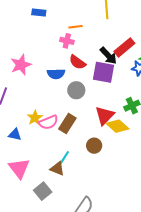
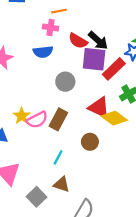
red rectangle: (124, 47) -> (114, 69), moved
red semicircle: (77, 62) -> (78, 41), moved
blue semicircle: (56, 74) -> (43, 52), moved
red triangle: (105, 116) -> (99, 107), turned -45
brown triangle: (57, 169) -> (62, 184), moved

